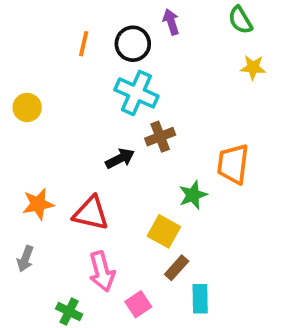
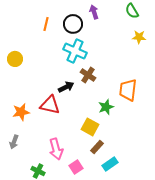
brown cross: (160, 137) -> (88, 75), turned -35
red triangle: (91, 213) -> (50, 105), moved
cyan rectangle: (200, 299) -> (110, 164), turned 56

